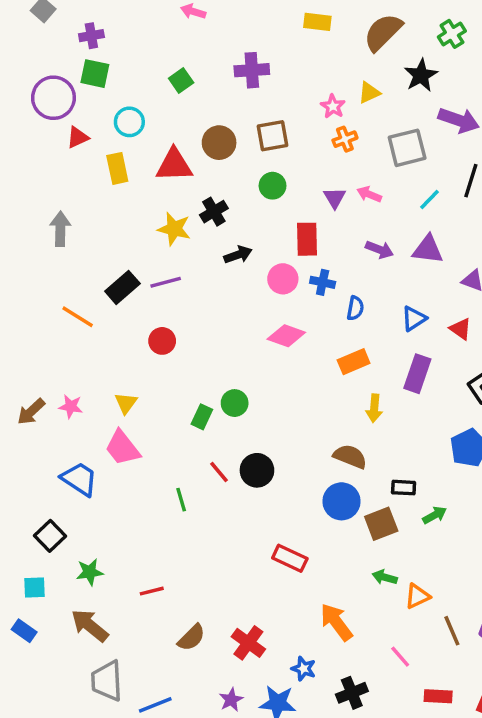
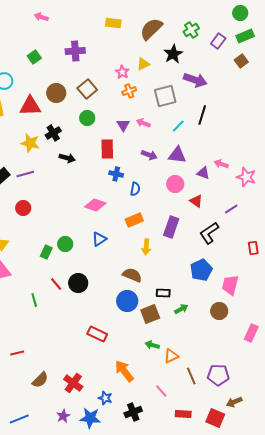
brown square: (273, 136) -> (87, 89), turned -30
black arrow: (238, 255) -> (67, 158), turned 35
pink circle: (283, 279) -> (175, 184), moved
blue triangle: (414, 319) -> (99, 239), moved

